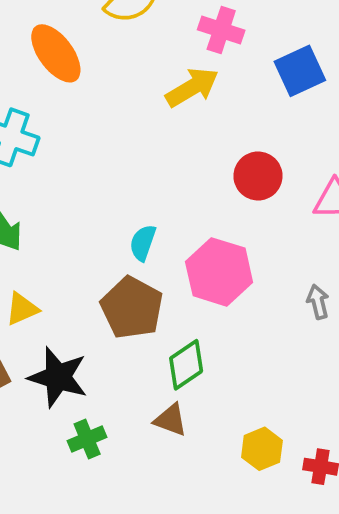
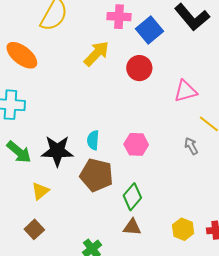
pink cross: (221, 30) -> (119, 17), moved
red circle: (258, 176) -> (139, 68), moved
pink hexagon: (219, 272) -> (136, 144), size x0.7
black star: (58, 377) -> (57, 151), moved

